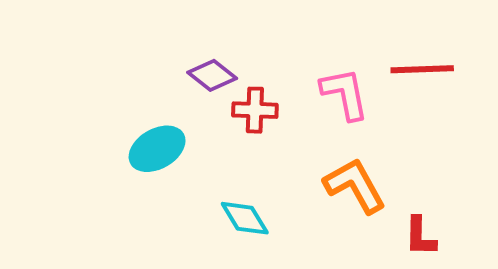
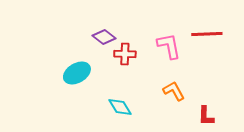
orange L-shape: (355, 185) -> (174, 91), size x0.7

